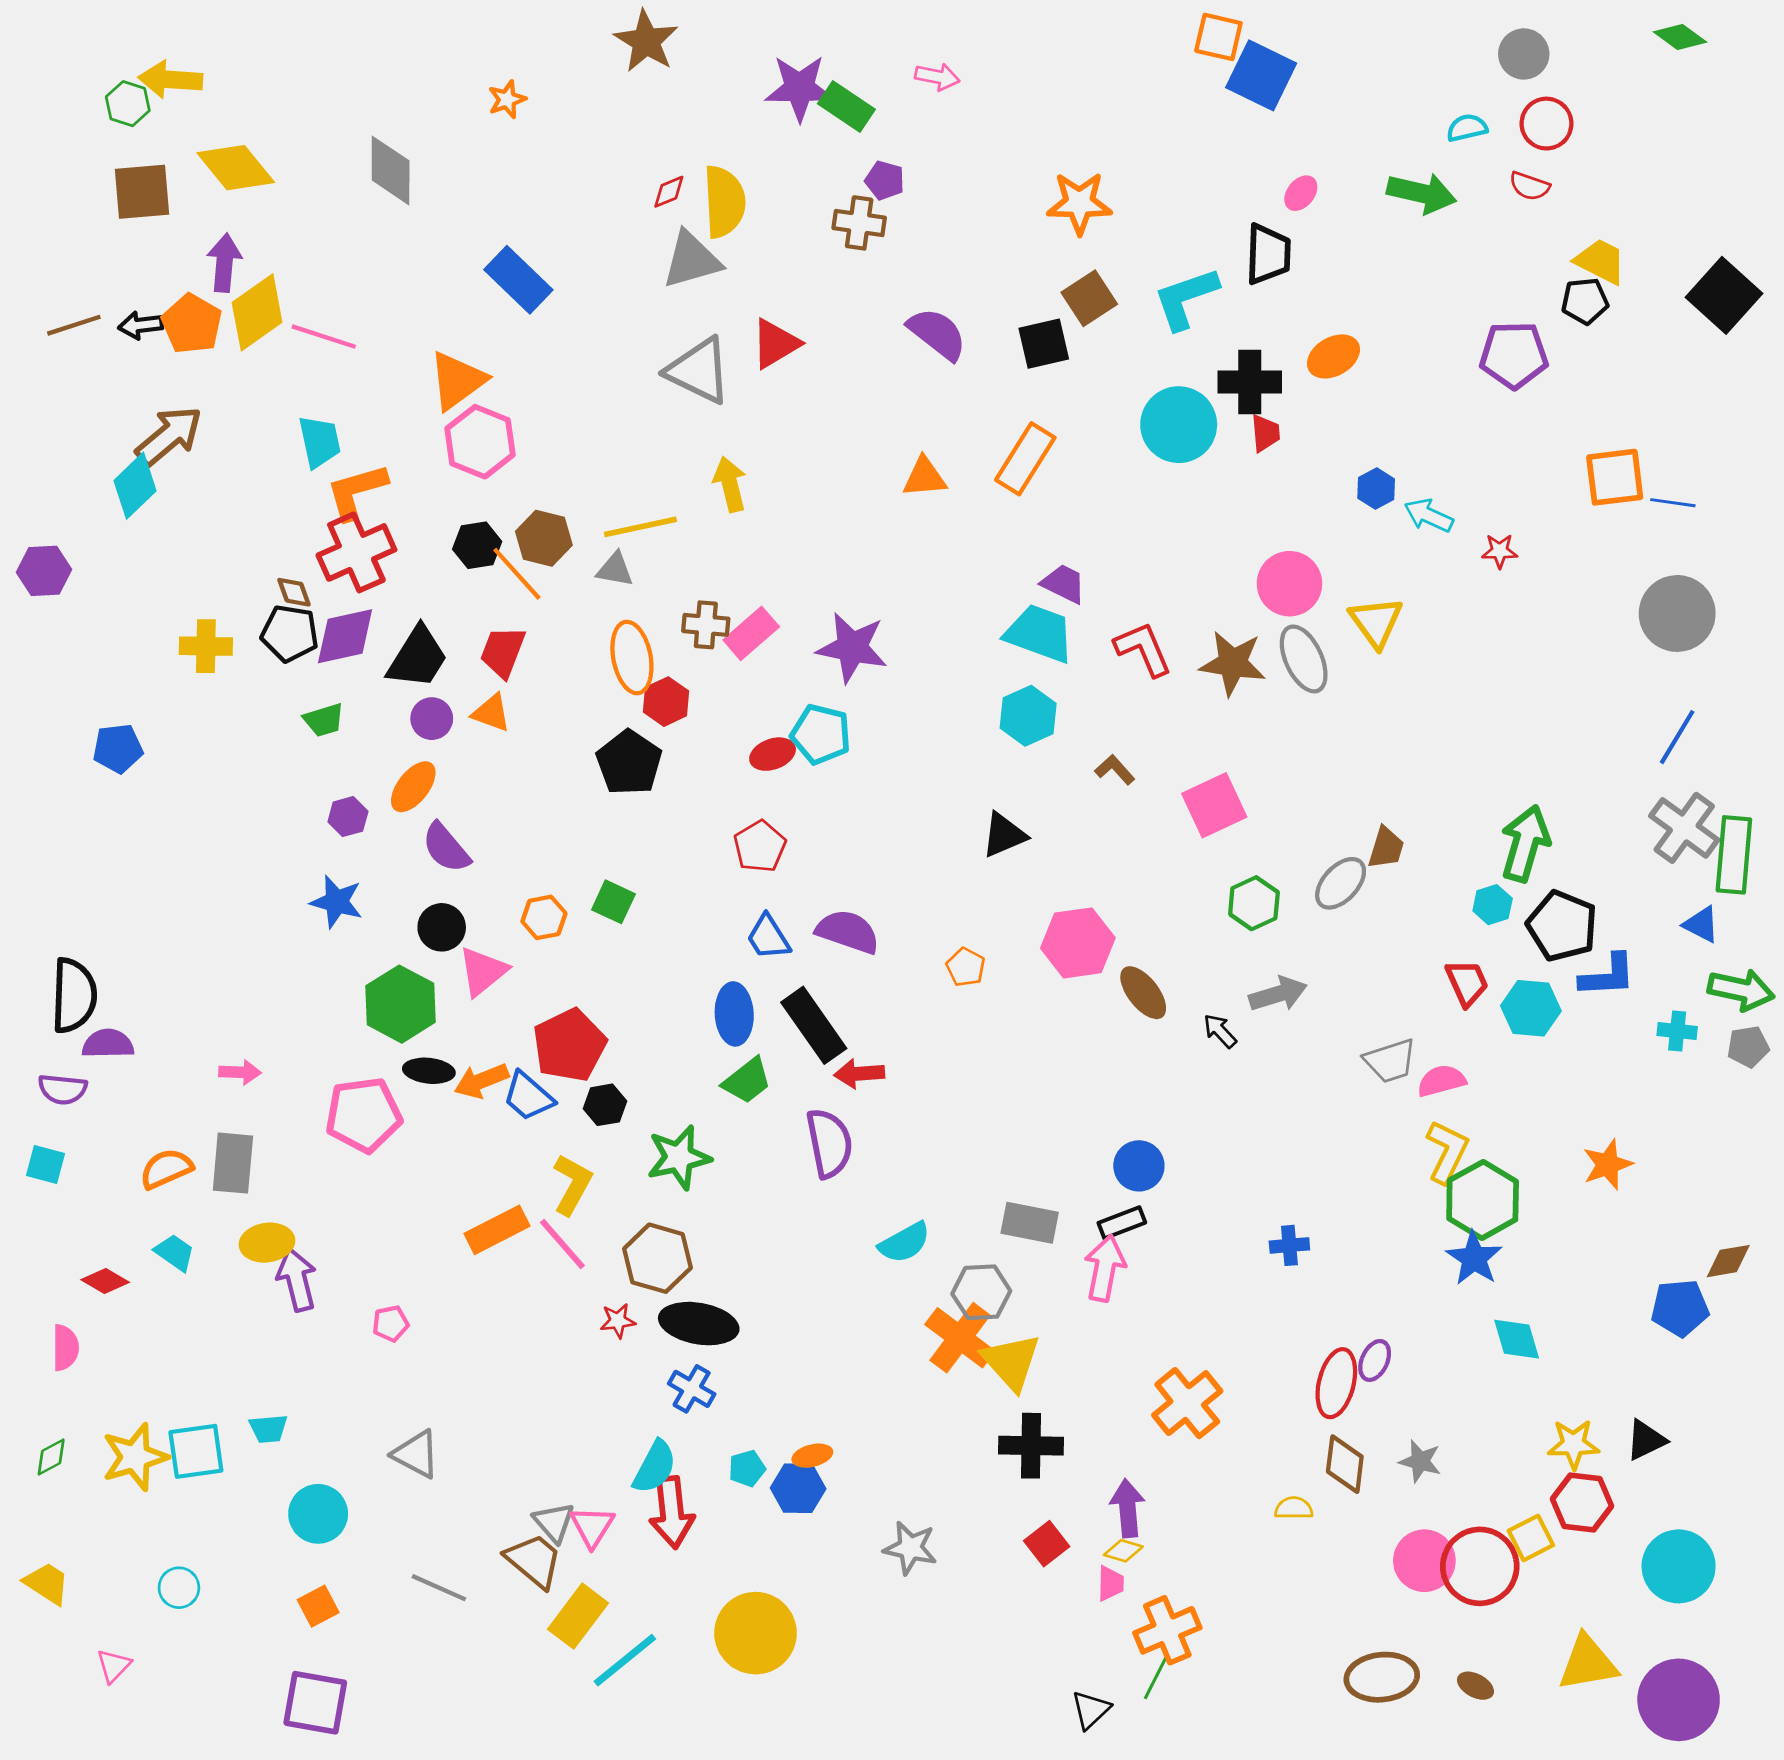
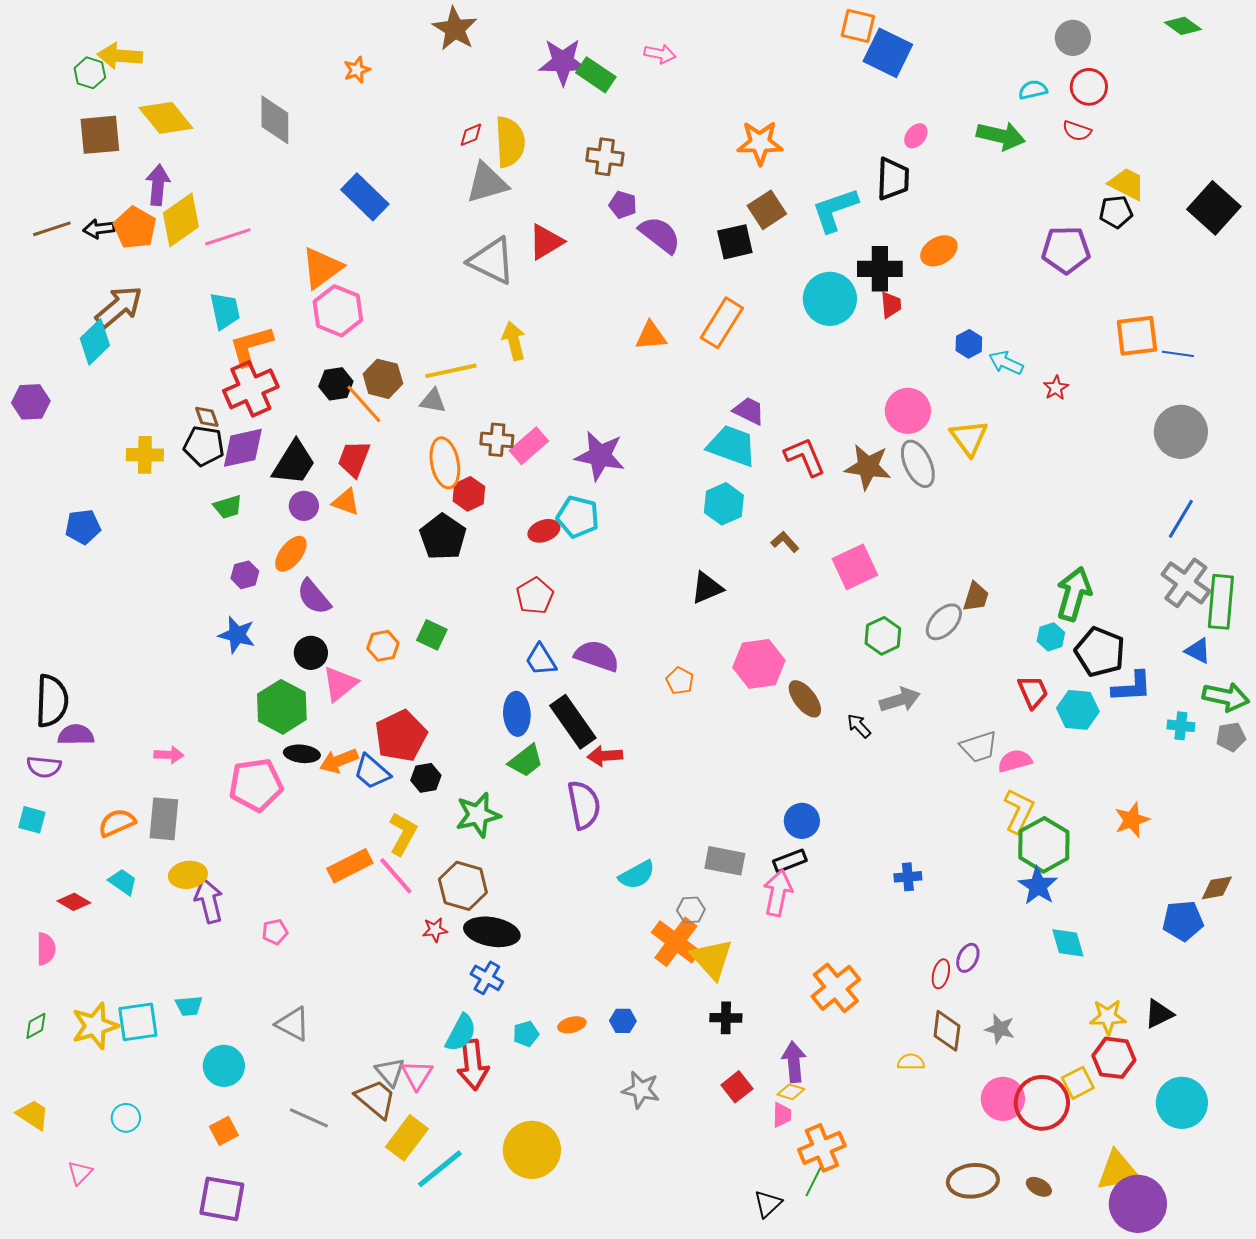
purple pentagon: (885, 180) -> (623, 205), moved
pink line: (324, 337) -> (228, 237), turned -36
red star: (1500, 551) -> (1056, 388), turned -30
gray hexagon: (981, 1292) -> (691, 910), size x0.7
red ellipse: (1336, 1383) -> (941, 974), size x0.6
black cross: (1031, 1446) -> (726, 1018), size x0.7
blue hexagon: (798, 1488) -> (623, 1021), moved, size x0.7
purple circle: (1679, 1700) -> (1138, 1204), moved

